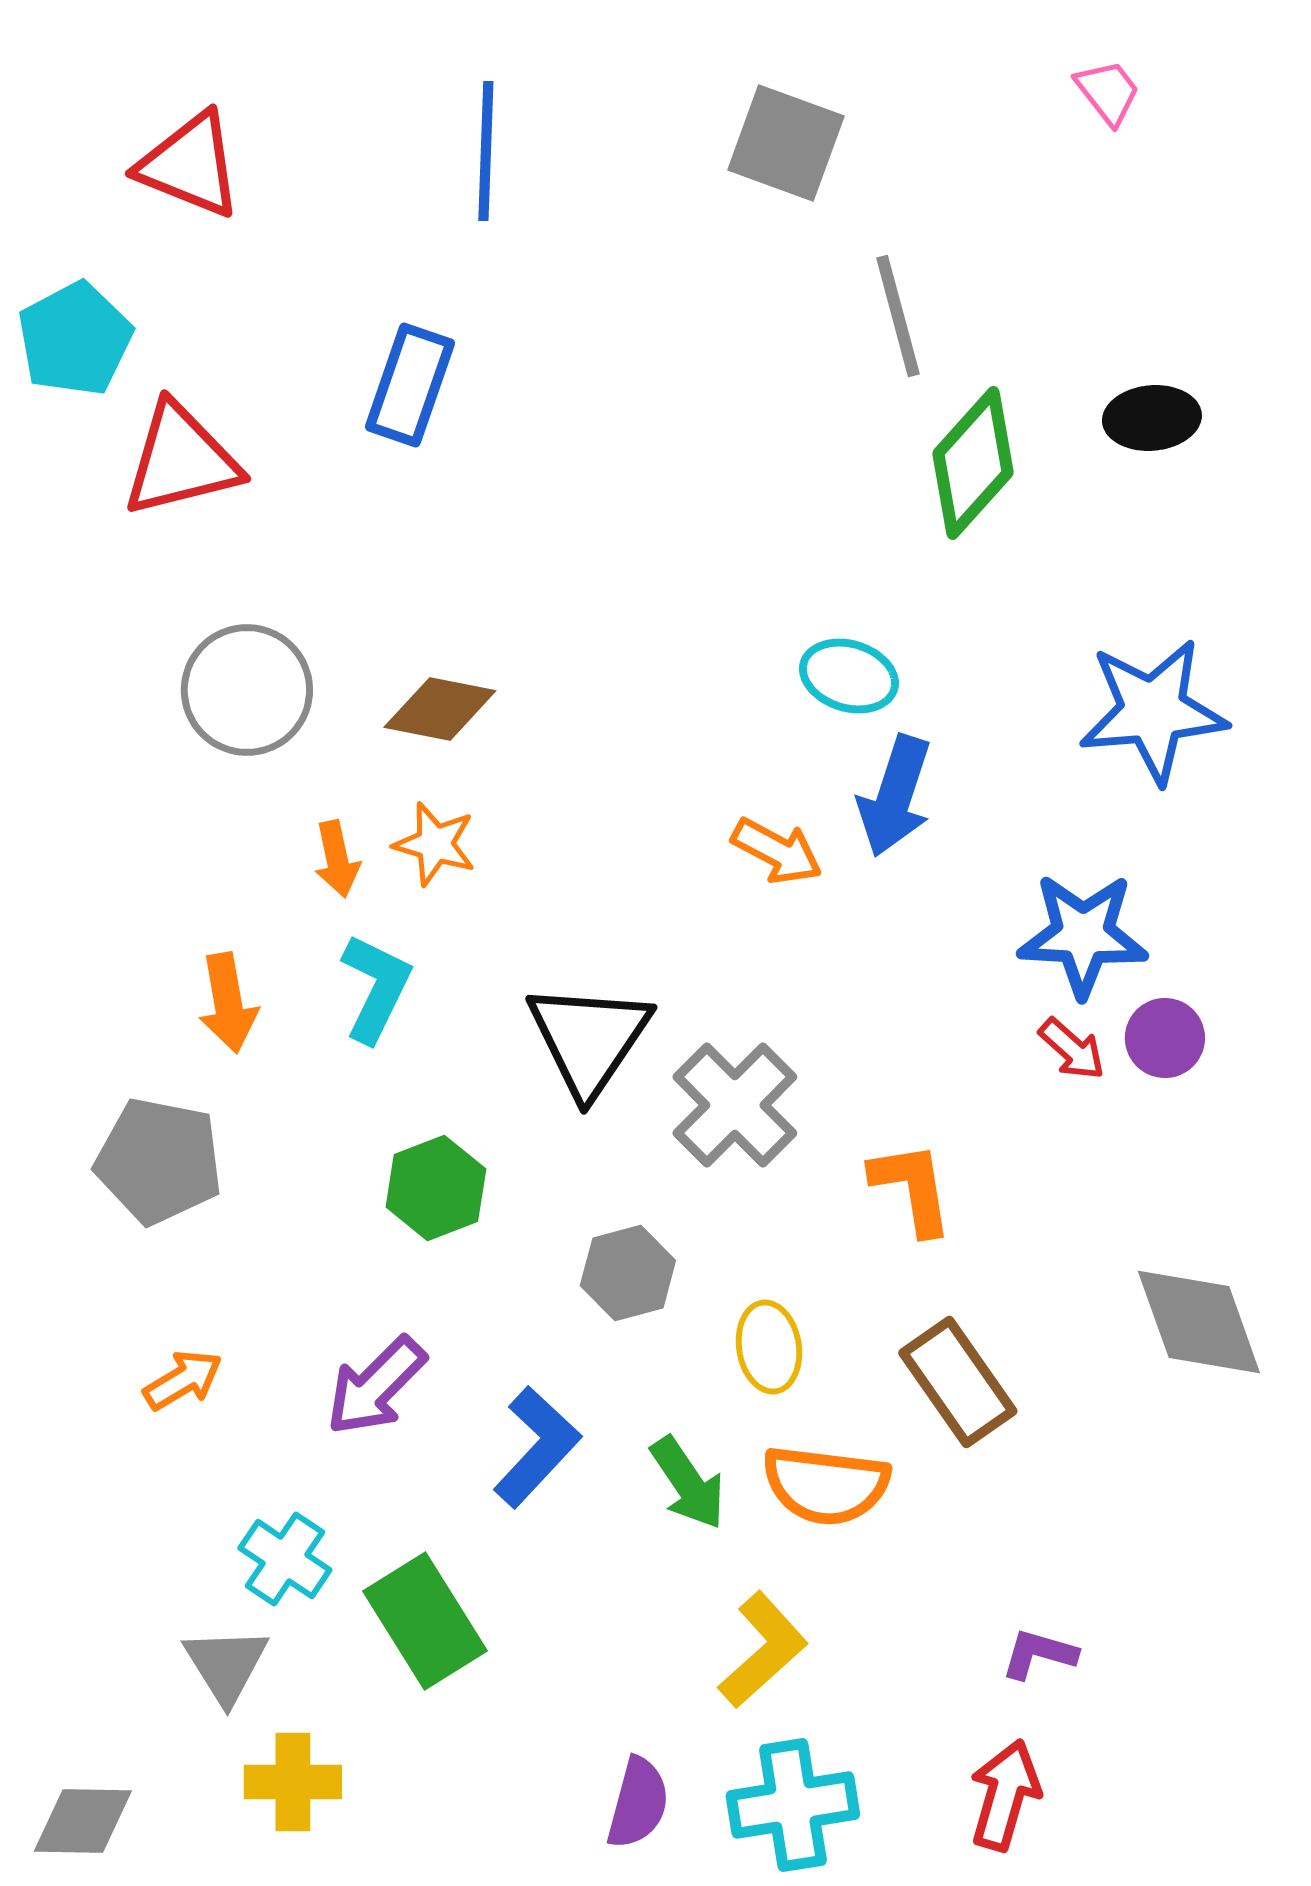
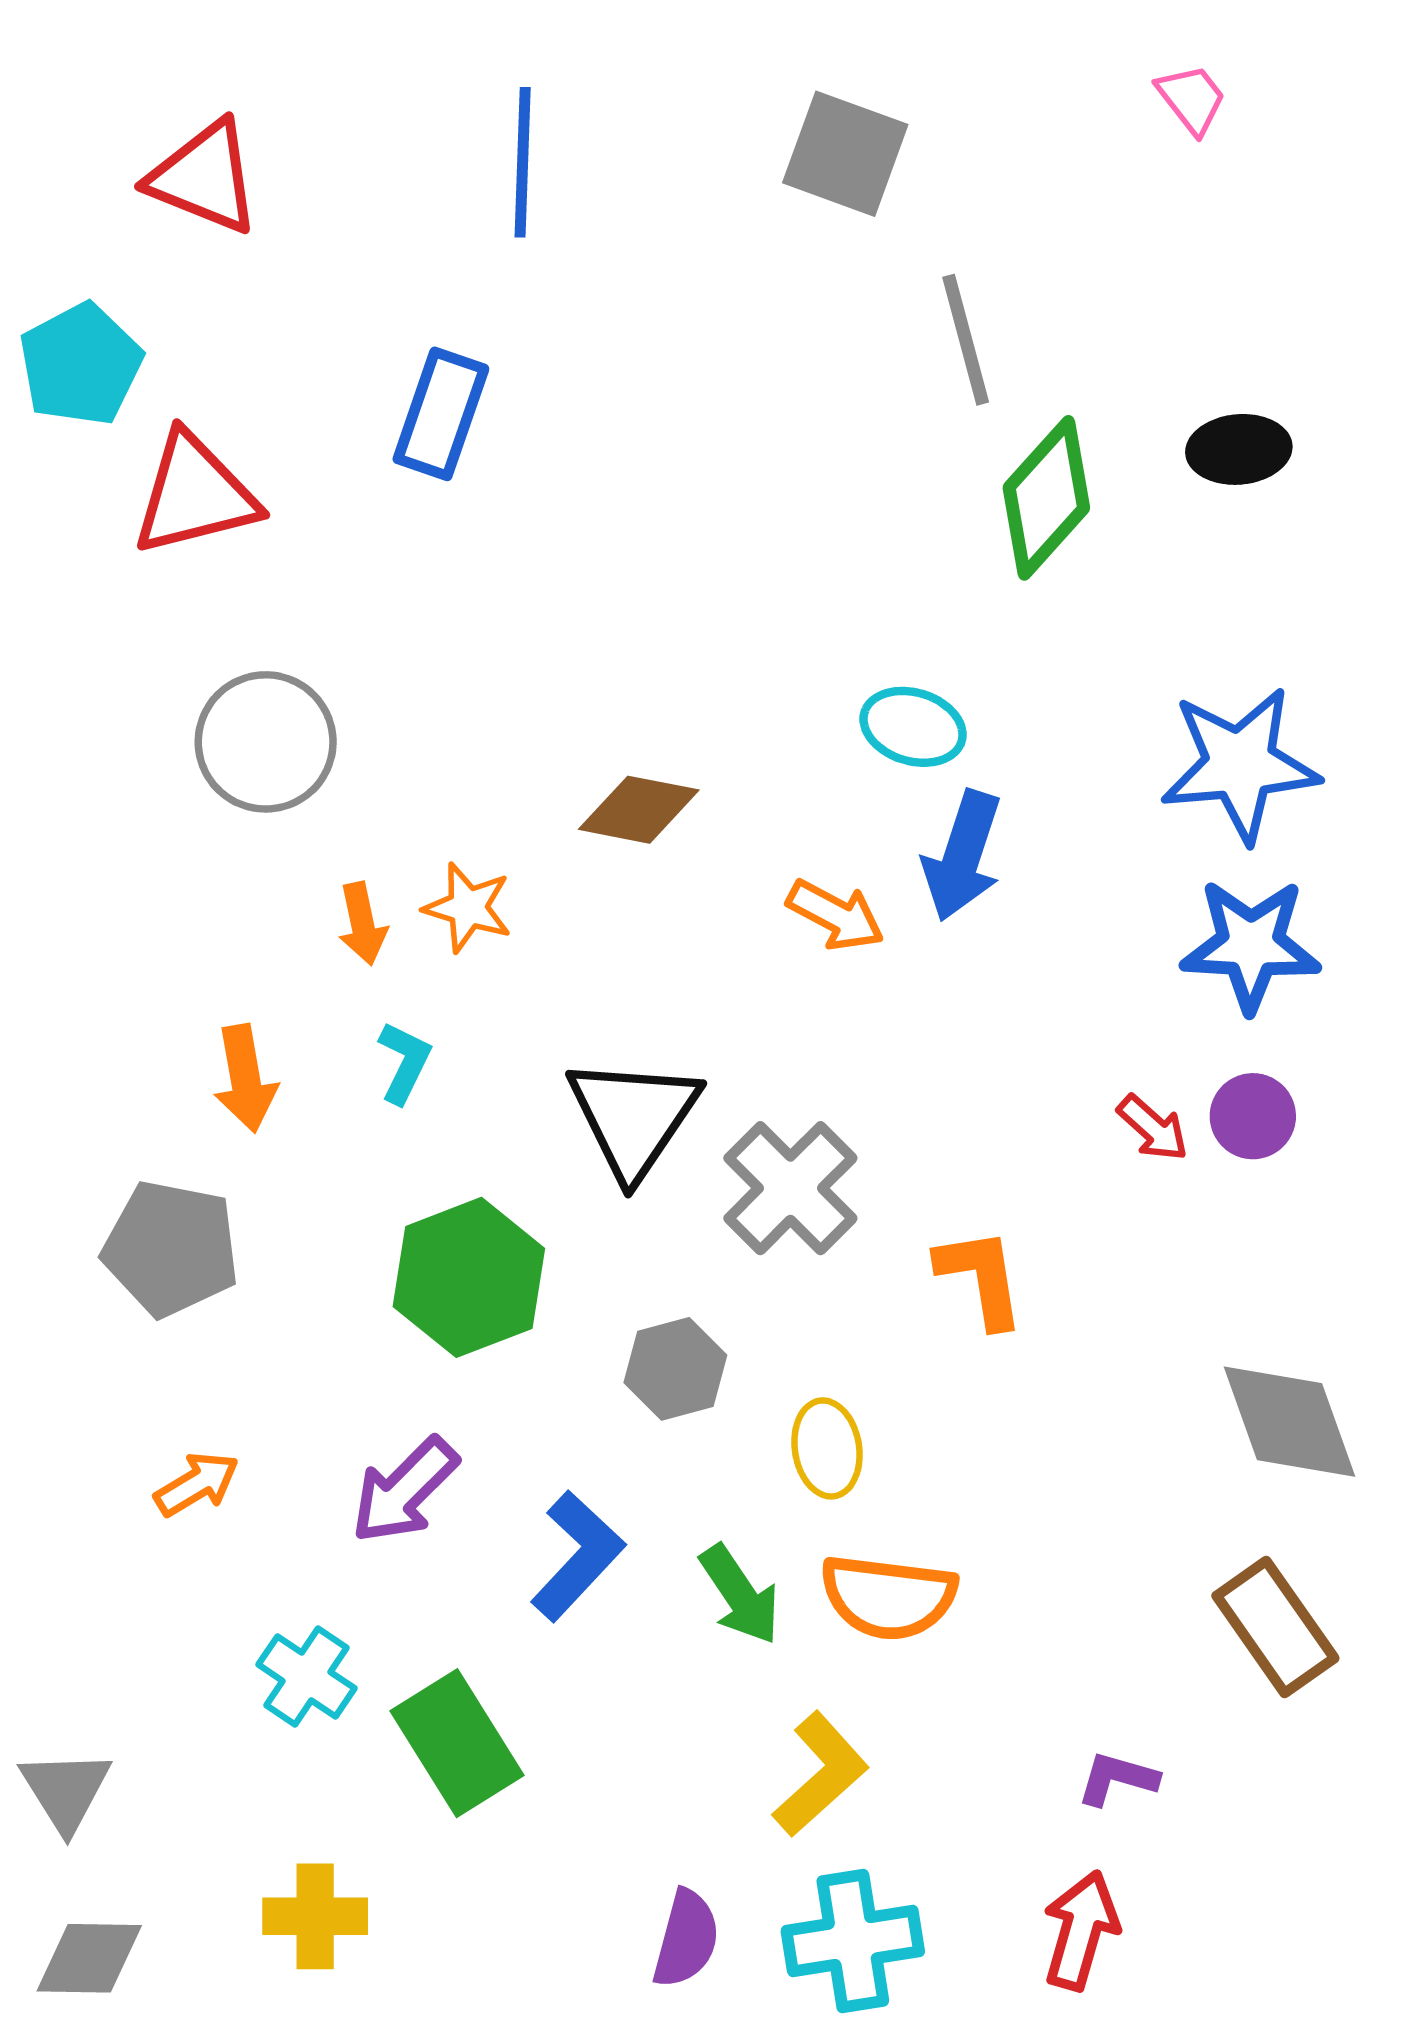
brown diamond: (440, 709) -> (639, 810), moved
blue star: (1083, 935) -> (1251, 945), moved
cyan L-shape: (376, 988) -> (404, 1062), size x0.7
green hexagon: (436, 1188) -> (469, 1277), size x1.4
brown rectangle: (958, 1382) -> (1275, 1627), moved
gray triangle: (226, 1665) -> (66, 1790), moved

